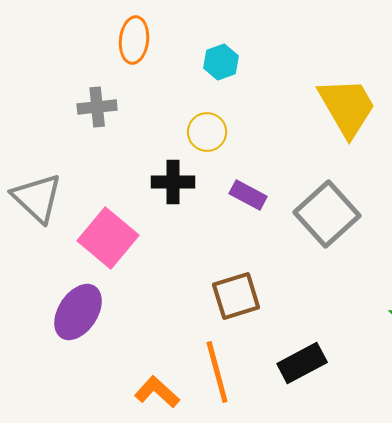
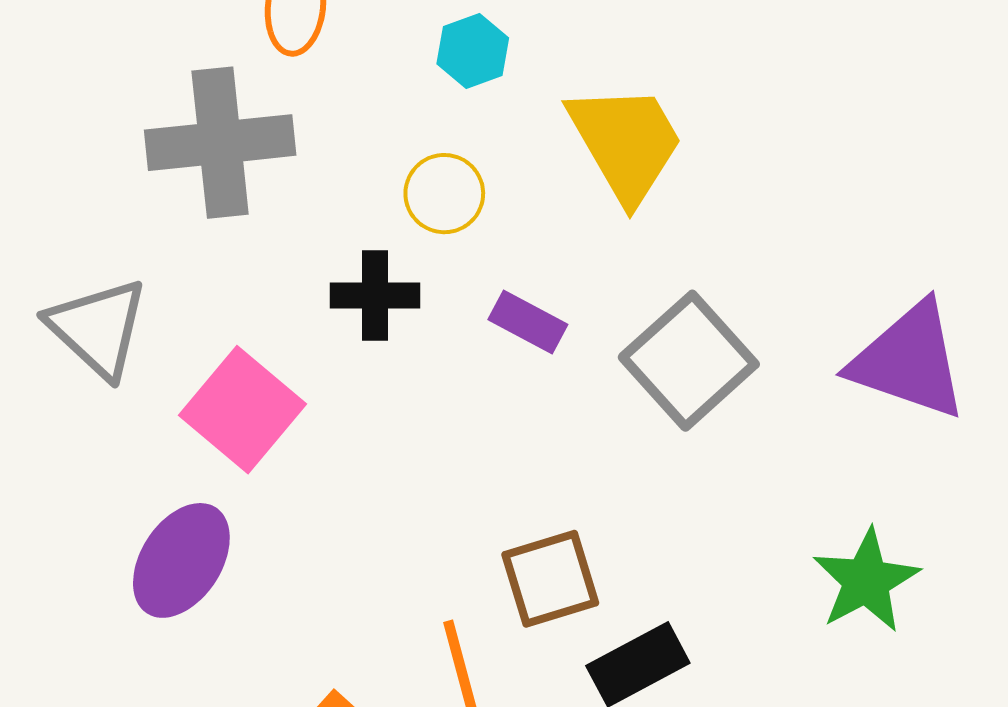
gray cross: (97, 107) -> (220, 143), size x1.8
yellow trapezoid: (347, 107) -> (626, 143), moved
brown square: (236, 296) -> (550, 579), moved

